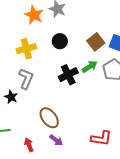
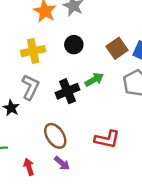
green arrow: (90, 67) -> (94, 80), moved
black cross: (68, 75) -> (67, 91), moved
red L-shape: (101, 138) -> (107, 139), moved

